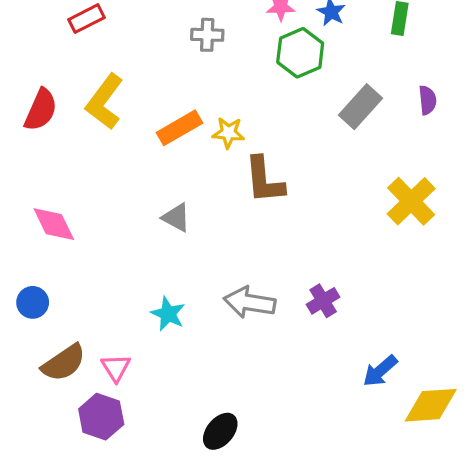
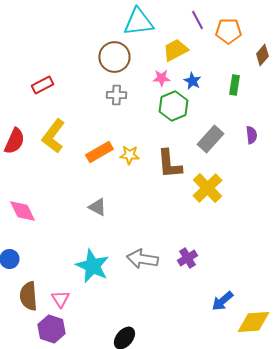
brown L-shape: (264, 180) -> (169, 164), moved
yellow cross: (411, 201) -> (207, 188), moved
cyan star: (168, 314) -> (92, 266), size x1.6
brown semicircle: (64, 363) -> (28, 296), turned 120

